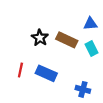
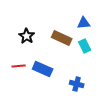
black star: (40, 38) -> (27, 36), moved
red line: (20, 70) -> (19, 66), turned 72

